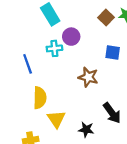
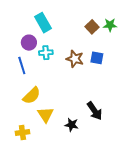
purple circle: (71, 37) -> (29, 43), moved
brown star: (88, 77) -> (75, 59), moved
yellow semicircle: (40, 98) -> (32, 96), turned 42

